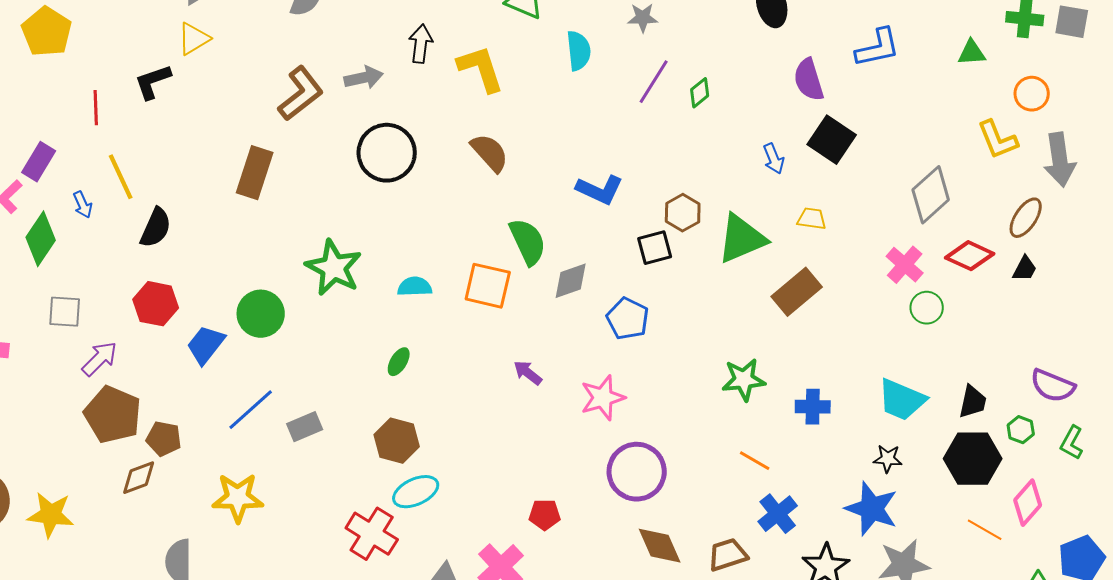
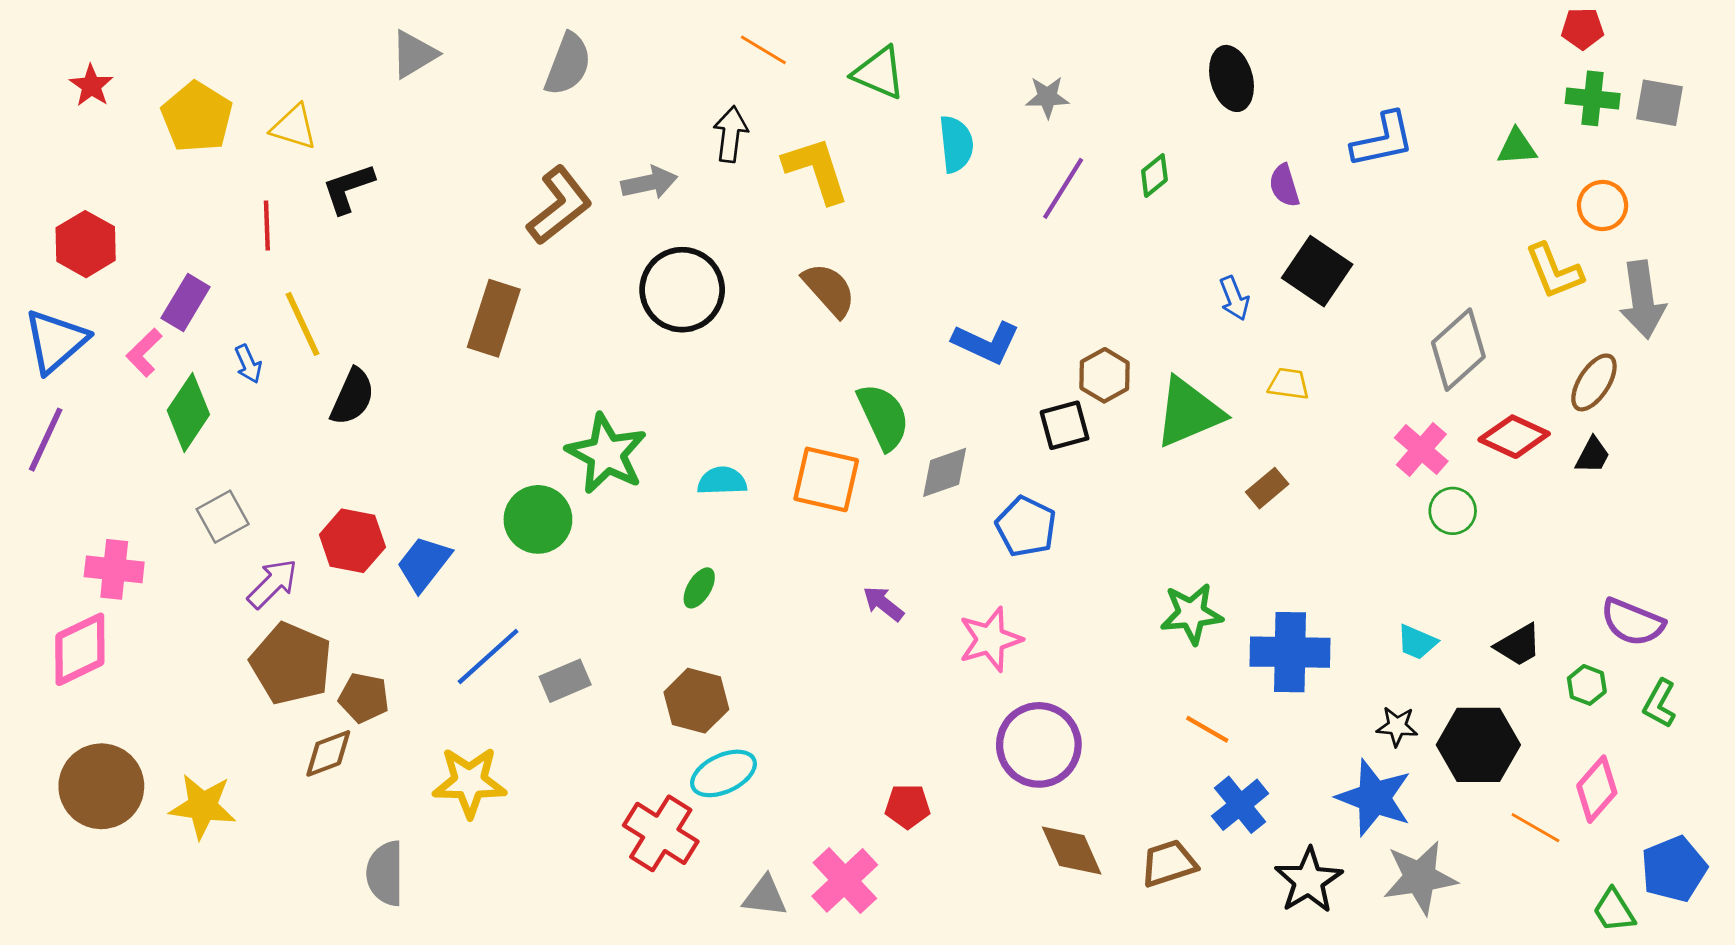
yellow triangle: (194, 39) -> (294, 127), moved, turned 48
purple semicircle: (809, 80) -> (1284, 186), size x0.7
green diamond: (700, 93) -> (1154, 176), moved
brown rectangle: (797, 292) -> (1267, 488), size x0.6
red hexagon: (156, 304) -> (352, 541), moved
gray square: (65, 312) -> (223, 517), turned -33
green circle: (261, 314) -> (538, 519), moved
cyan trapezoid: (902, 400) -> (1417, 642), size x0.6
black trapezoid: (973, 402) -> (1518, 645), turned 48
blue cross: (813, 407) -> (1290, 652), size x1.6
black hexagon: (973, 459) -> (1478, 745), moved

